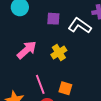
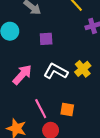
white L-shape: (80, 26) -> (56, 71), moved
yellow cross: (59, 53) -> (83, 69), moved

